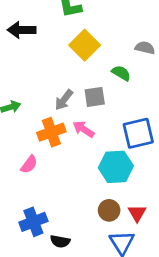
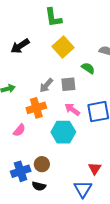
black arrow: (22, 30) -> (20, 46), moved, turned -36
pink arrow: (84, 129) -> (72, 109), moved
cyan hexagon: (116, 167) -> (63, 132), moved
brown circle: (109, 210) -> (42, 164), moved

